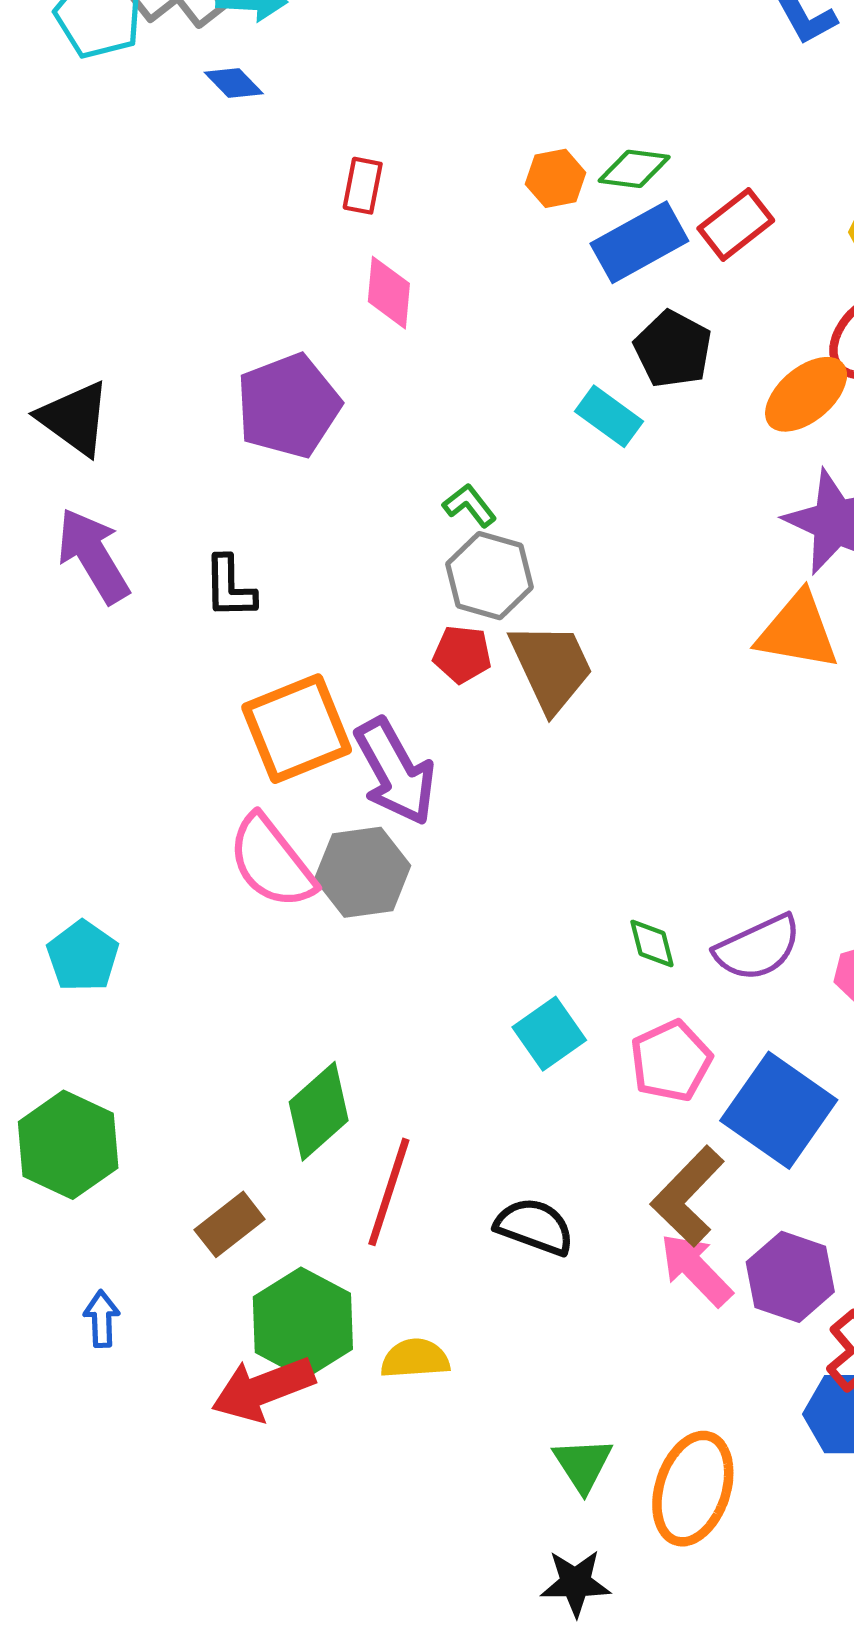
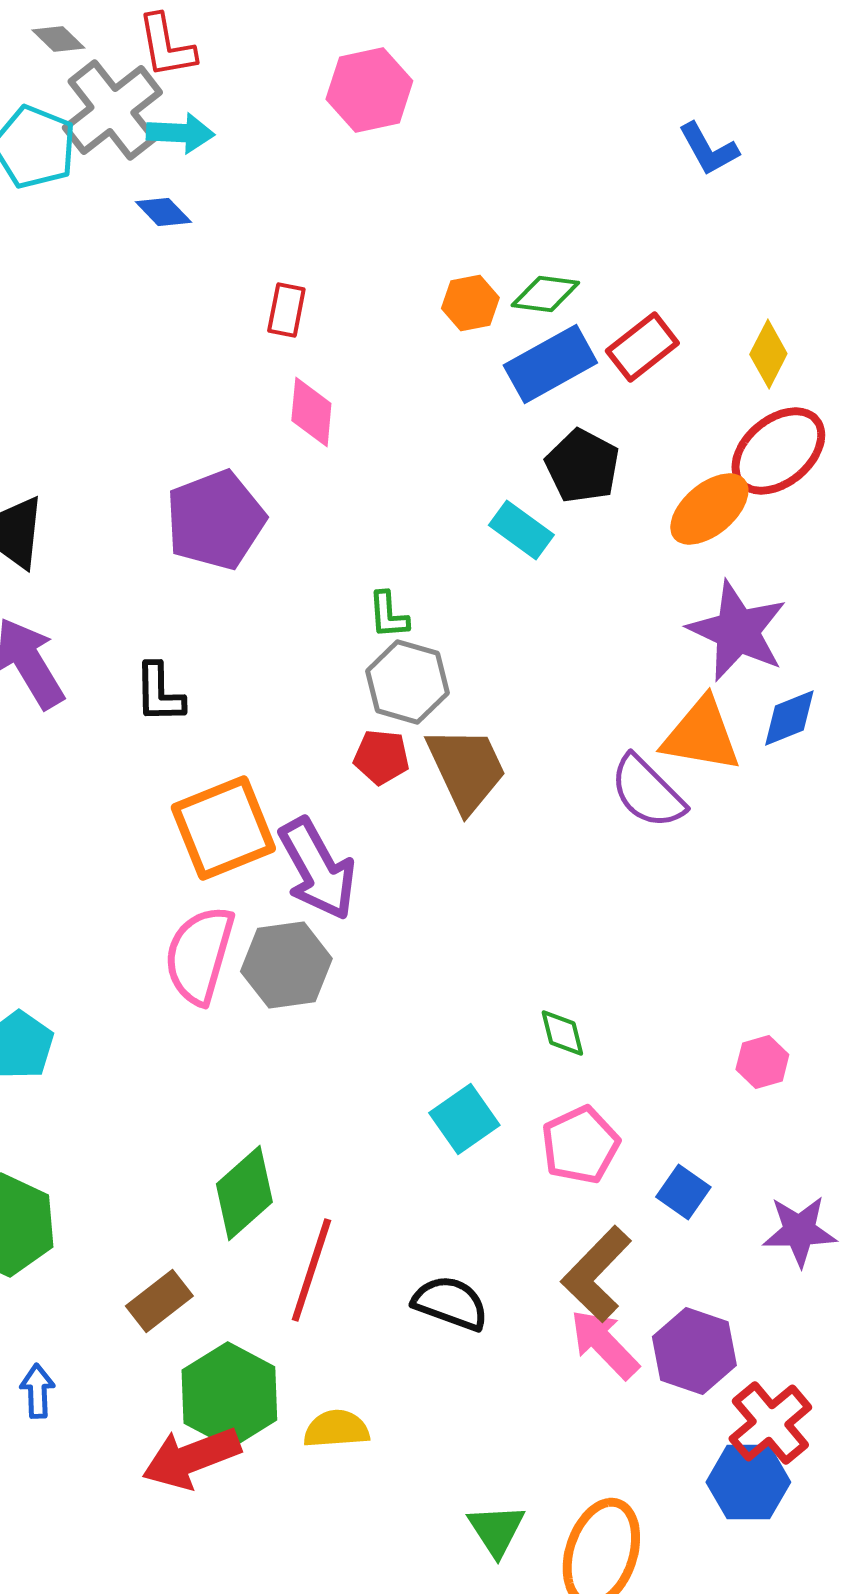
green L-shape: (470, 505) -> (388, 615), turned -146
pink semicircle: (271, 862) -> (199, 955), turned 54
purple semicircle: (758, 948) -> (647, 792), moved, turned 70
blue square: (779, 1110) -> (683, 1192), size x0.5

